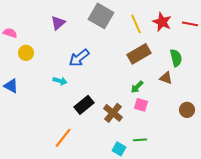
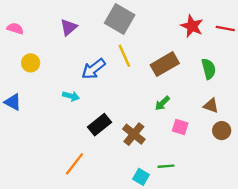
yellow line: (136, 24) -> (124, 56), moved
pink semicircle: (10, 33) -> (15, 28), moved
brown triangle: (166, 78) -> (211, 106), moved
pink square: (141, 105) -> (180, 127), moved

